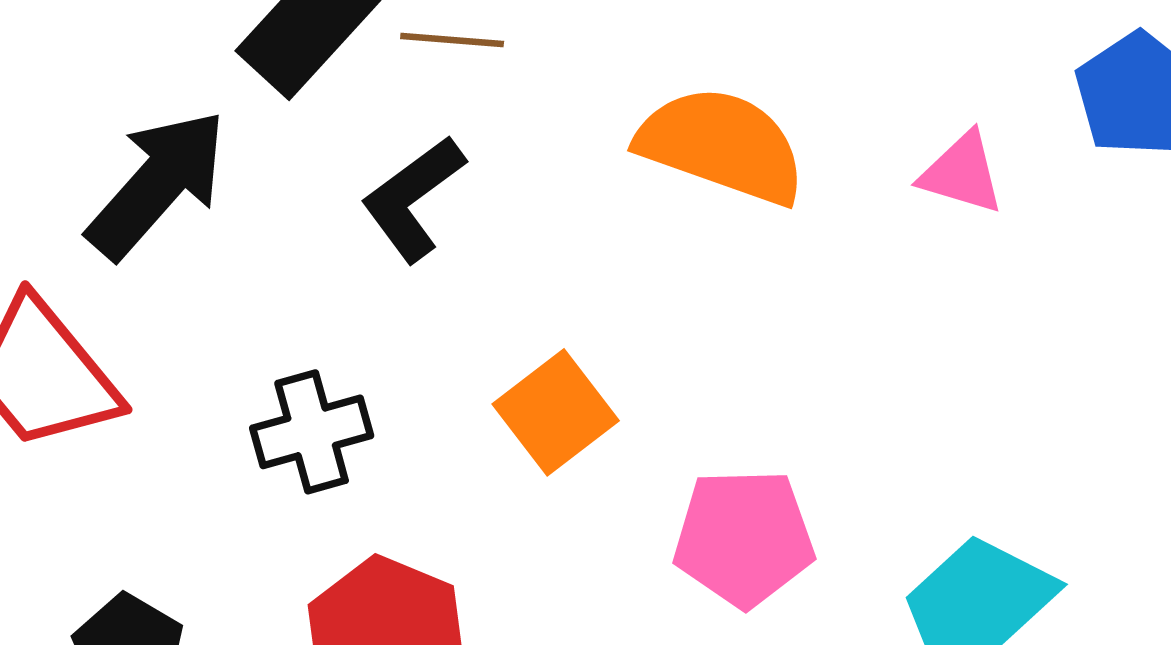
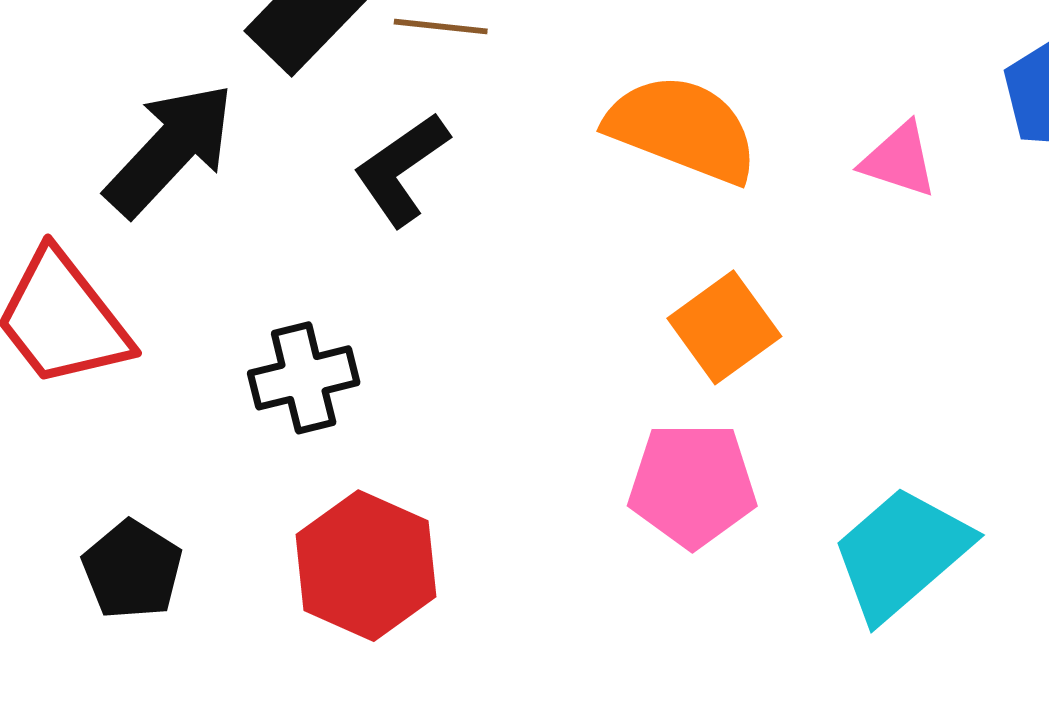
orange square: (556, 412) -> (724, 327), moved

